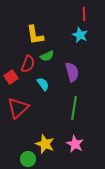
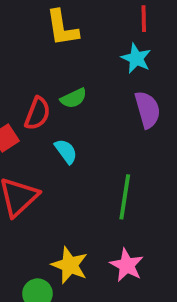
yellow L-shape: (35, 35) -> (62, 28), moved
purple semicircle: (72, 72) -> (148, 110), moved

